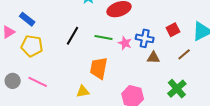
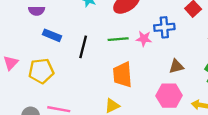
blue rectangle: (27, 19) -> (52, 35), moved
brown triangle: (153, 58) -> (176, 66), moved

